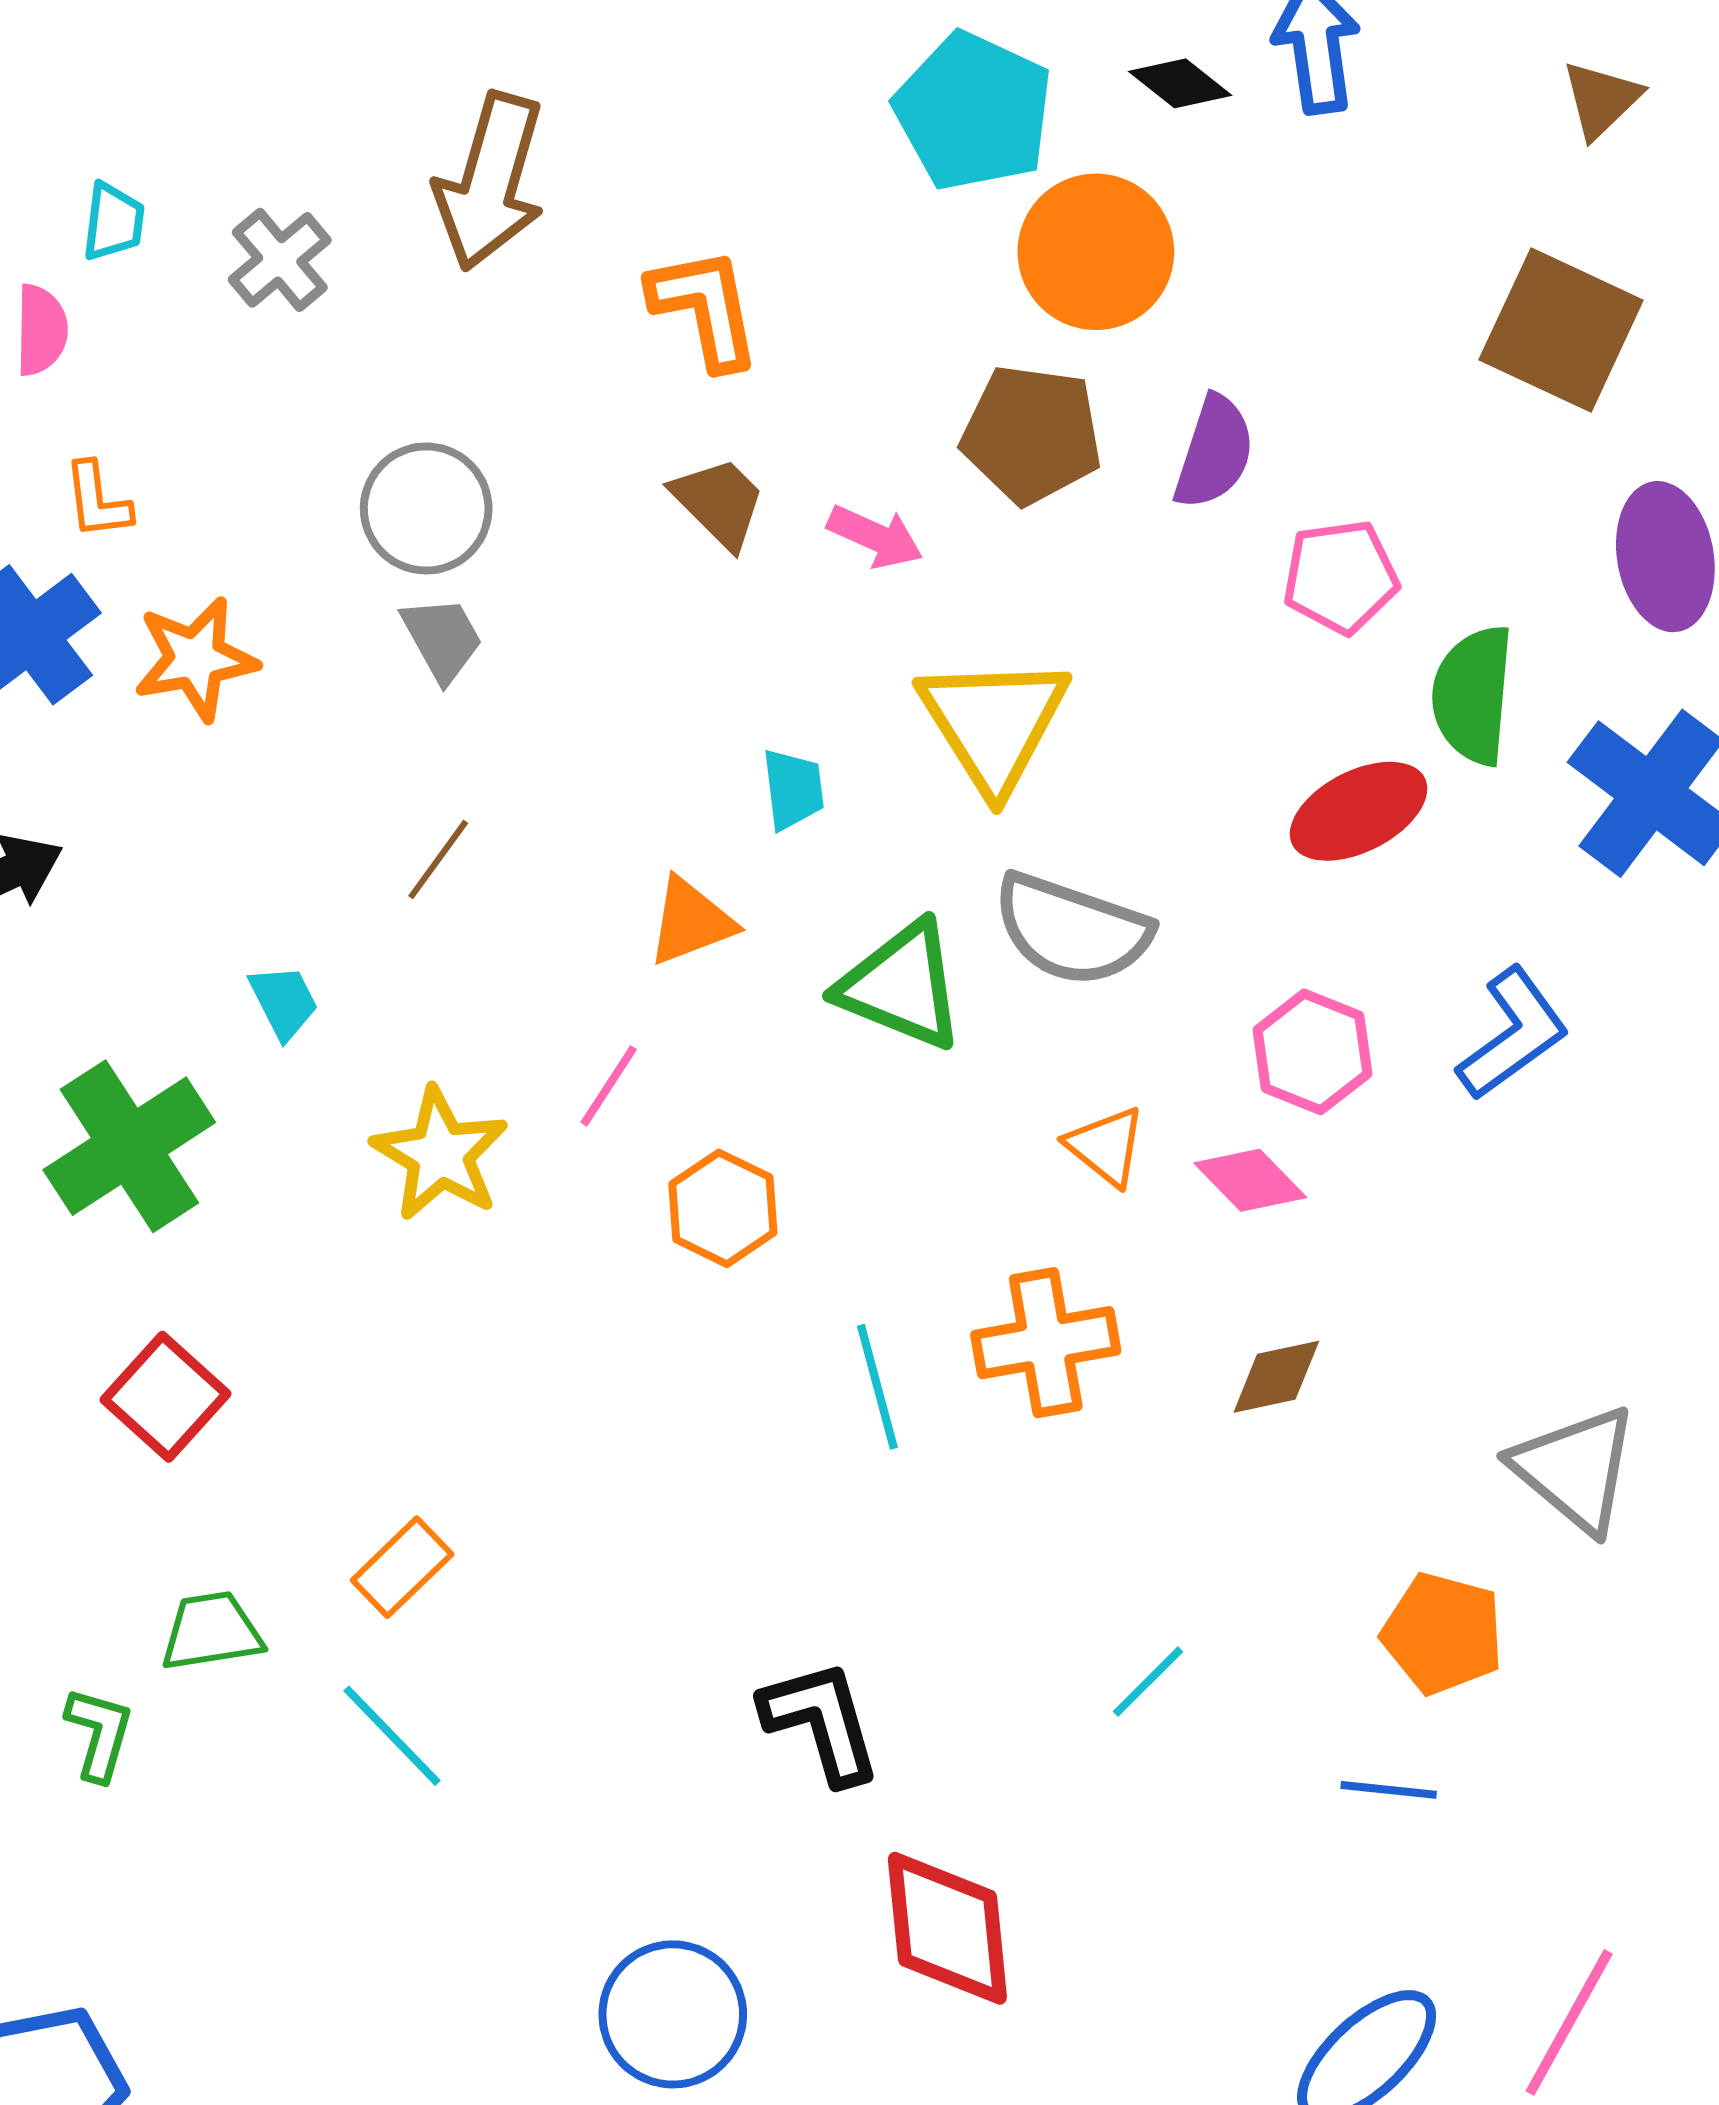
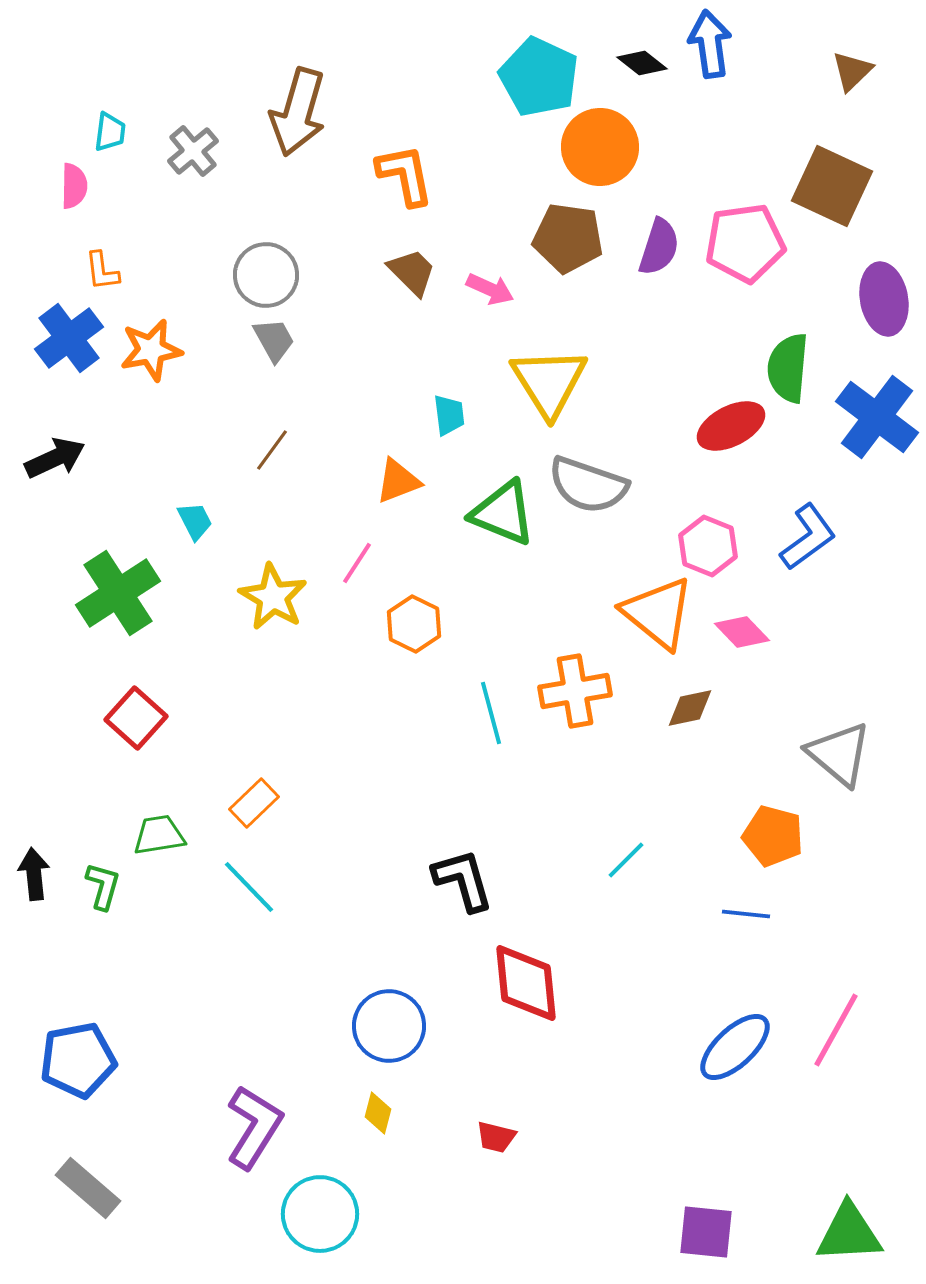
pink pentagon: (1341, 577) -> (745, 243), moved, size x1.4
orange triangle: (1106, 1146) -> (658, 613), moved, size x1.8
pink diamond: (1250, 1180) -> (742, 632), moved

